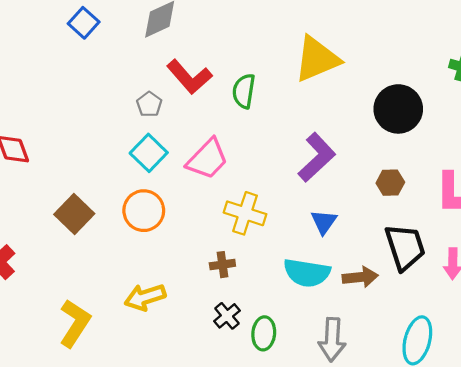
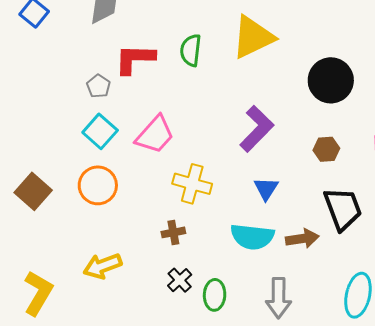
red L-shape: (189, 77) -> (135, 59), turned 135
green semicircle: (244, 91) -> (191, 50), moved

